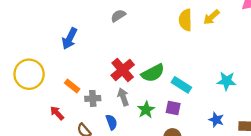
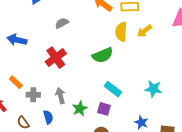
blue arrow: (70, 39) -> (17, 40), turned 72
red cross: (123, 70) -> (56, 58), moved
green semicircle: (153, 73) -> (103, 55), moved

